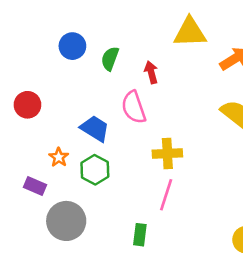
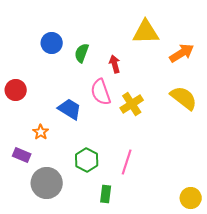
yellow cross: (167, 154) -> (132, 104), moved, turned -30
green hexagon: (95, 170) -> (87, 160), moved

